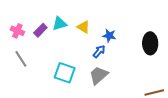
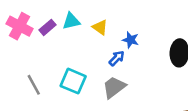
pink cross: (17, 31) -> (20, 26), size x1.5
gray line: (21, 59) -> (34, 85), moved

